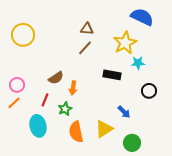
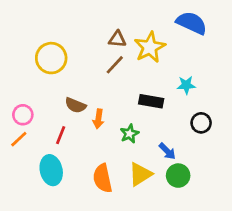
yellow circle: (23, 35) -> (51, 58), moved
yellow star: (125, 43) -> (150, 47), moved
brown semicircle: (56, 78) -> (75, 105), turned 56
green star: (65, 109) -> (130, 134), moved
green circle: (132, 143) -> (178, 176), moved

